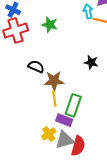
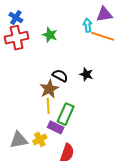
black semicircle: (36, 67) -> (60, 76), moved
brown star: (54, 81) -> (49, 89), turned -30
gray triangle: (65, 140) -> (19, 140), moved

